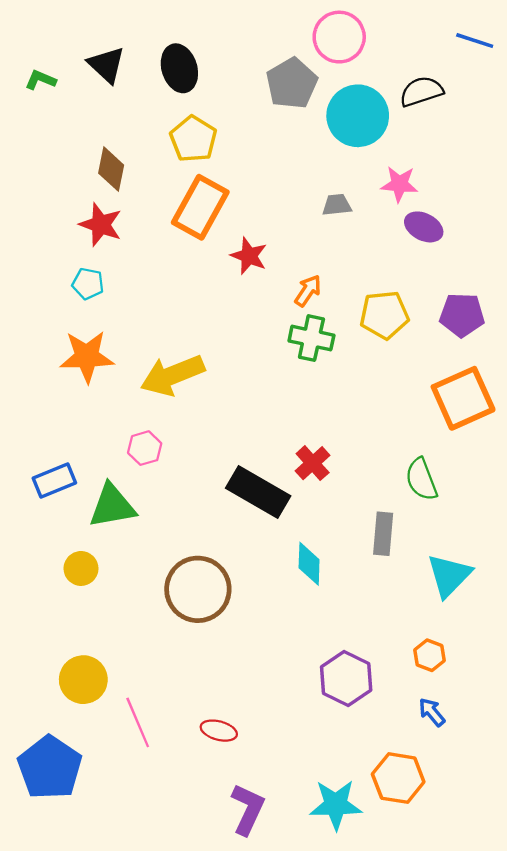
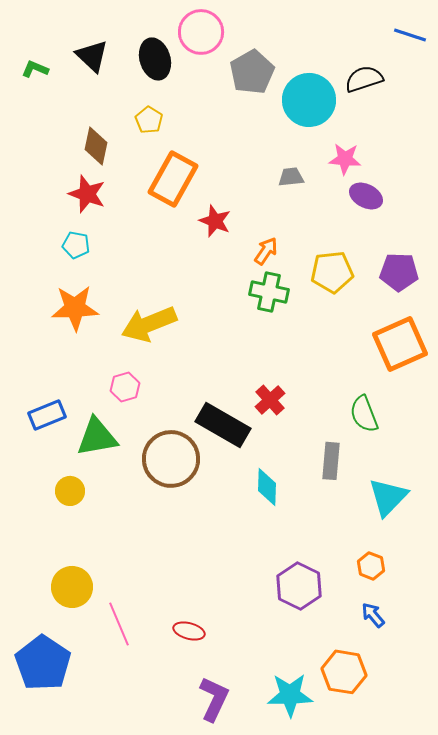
pink circle: (339, 37) -> (201, 32), moved
yellow pentagon: (193, 139) -> (149, 120), moved, size x0.7
brown circle: (198, 589) -> (171, 459), moved

